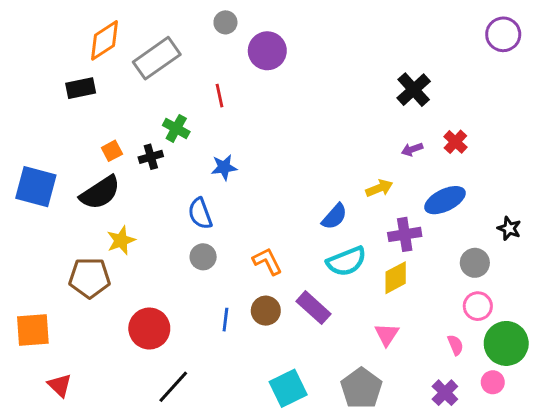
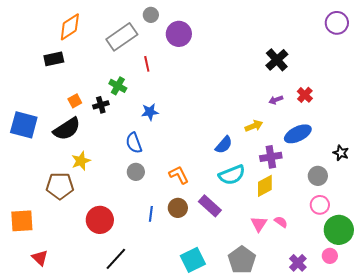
gray rectangle: (157, 58) -> (122, 37), moved
pink semicircle: (455, 345) -> (281, 222), moved, turned -32

